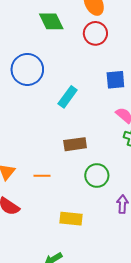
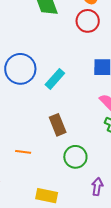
blue circle: (27, 69) -> (20, 69), moved
brown rectangle: (75, 144) -> (58, 125), turned 70

